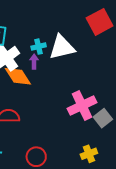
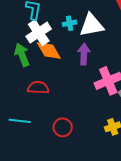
purple arrow: (34, 62) -> (84, 54), moved, size x1.5

